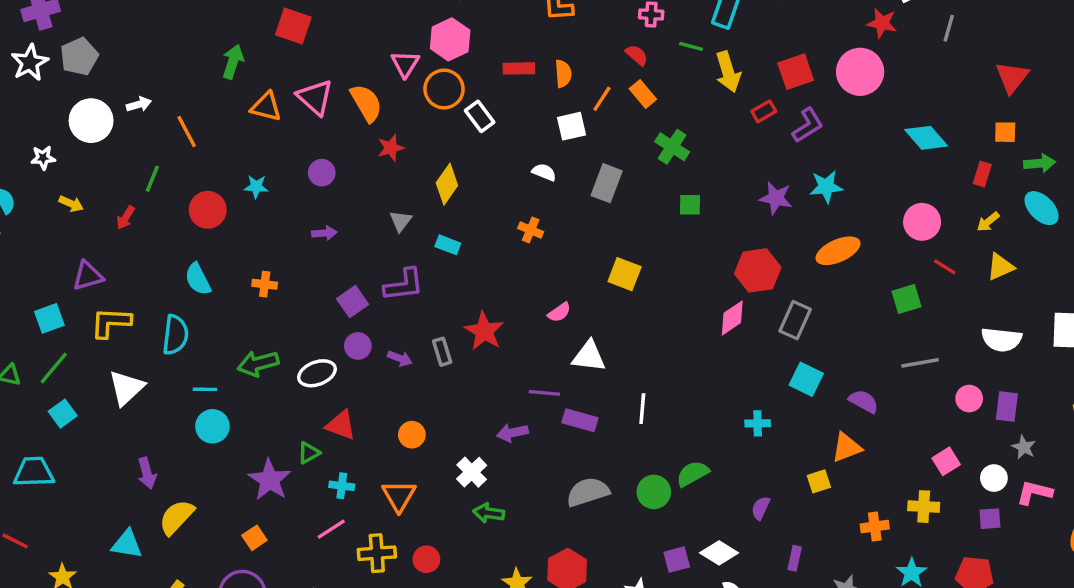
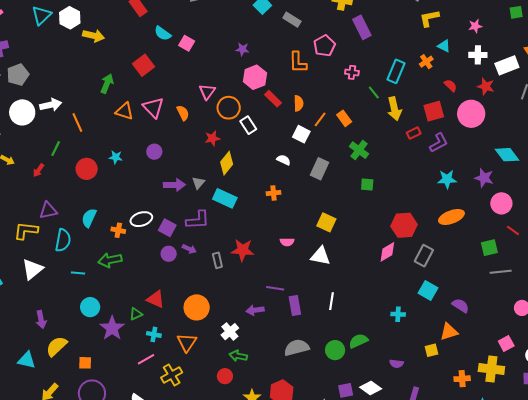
red square: (293, 26) -> (143, 65), turned 30
pink hexagon: (450, 39) -> (255, 77), moved
green line: (691, 46) -> (374, 93), turned 32
red semicircle: (637, 55) -> (451, 86), moved
red rectangle: (519, 68) -> (273, 99), turned 42
orange semicircle: (366, 103) -> (183, 113), size x0.7
white arrow: (139, 104) -> (51, 105), size x1.5
white square: (572, 126) -> (301, 134), turned 36
red star: (391, 148) -> (212, 138), moved
purple star: (776, 198) -> (484, 178), moved
orange cross: (531, 230) -> (274, 193), turned -32
purple arrow: (324, 233) -> (174, 185), moved, size x1.5
cyan rectangle: (448, 245) -> (225, 198), size x1.6
purple triangle: (88, 276) -> (48, 211), moved
cyan semicircle: (198, 279) -> (89, 218), moved, turned 48
orange cross: (265, 284) -> (118, 230), moved
purple square: (353, 302) -> (167, 228), turned -30
pink semicircle: (559, 312) -> (287, 242), turned 32
red star: (484, 331) -> (243, 250), turned -30
white triangle: (589, 356) -> (320, 256), moved
purple arrow: (400, 358) -> (189, 249), moved
gray line: (920, 363) -> (501, 272), moved
white ellipse: (317, 373) -> (141, 219), moved
purple rectangle: (580, 420) -> (295, 306), turned 60
cyan circle: (212, 426) -> (90, 307), moved
orange circle: (412, 435) -> (197, 307), size x1.6
yellow cross: (924, 507) -> (491, 369), size x1.4
purple semicircle: (761, 508) -> (397, 364), turned -112
orange square: (254, 538) -> (85, 363), moved, turned 32
yellow cross: (377, 553) -> (172, 375), turned -30
red circle: (426, 559) -> (225, 376), moved

